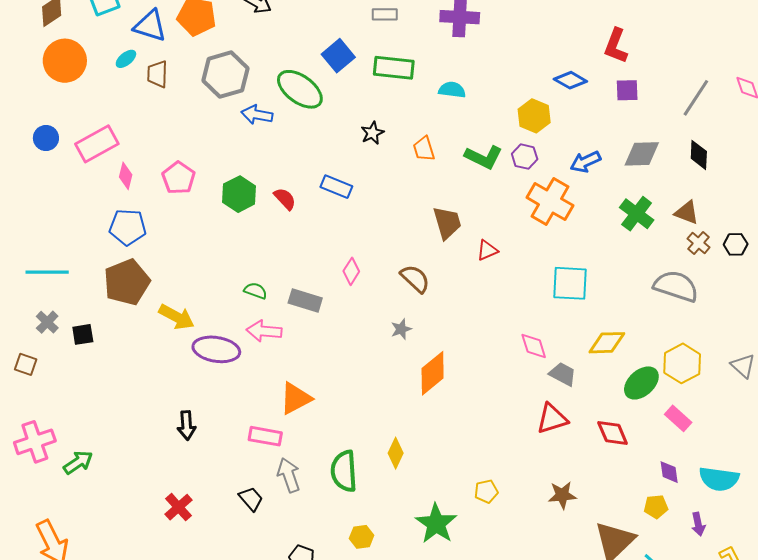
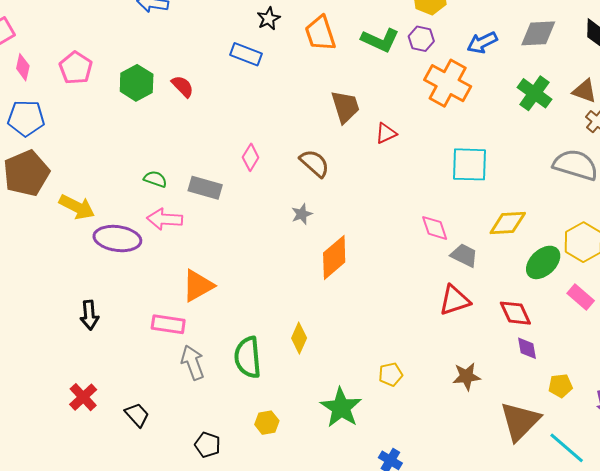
orange trapezoid: (424, 149) -> (320, 33), size x1.4
blue rectangle: (336, 187) -> (246, 54), moved
purple diamond: (669, 472) -> (527, 348), moved
black trapezoid: (251, 499) -> (137, 415), moved

